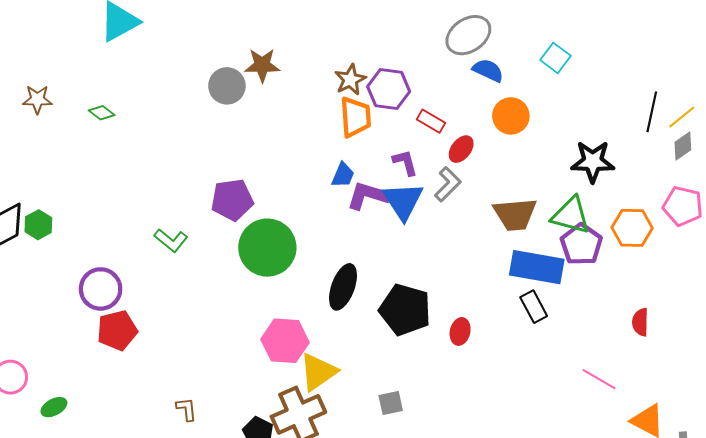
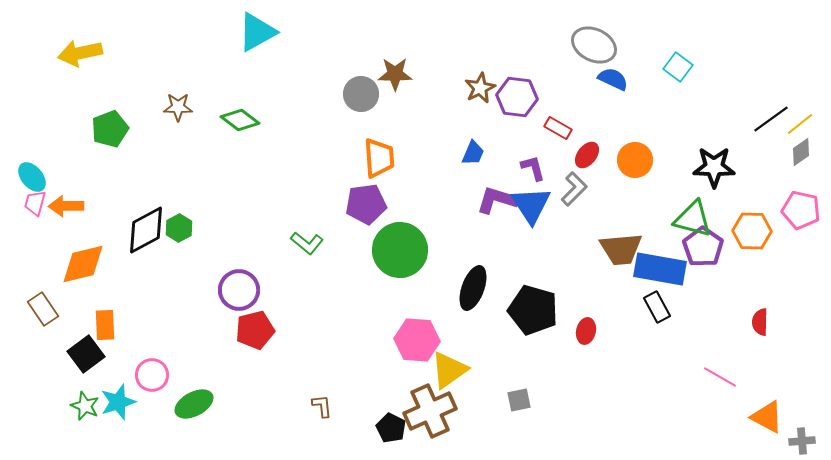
gray ellipse: (468, 35) -> (594, 45), turned 60
black line: (652, 112) -> (771, 119), turned 42
green diamond: (102, 113) -> (240, 120), size x1.5
orange circle: (511, 116) -> (635, 160), moved
orange trapezoid: (355, 117) -> (379, 158), moved
blue trapezoid: (343, 175) -> (473, 153), moved
brown trapezoid: (515, 214) -> (621, 249), moved
green ellipse: (54, 407) -> (194, 404), size x1.5

